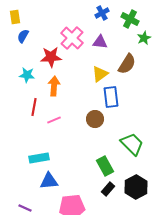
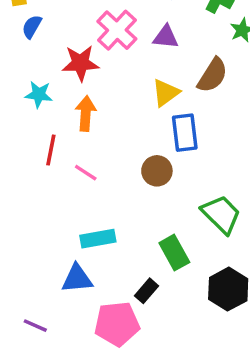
pink line: (54, 120) -> (86, 173), turned 56
cyan rectangle: (39, 158) -> (98, 239), moved
black rectangle: (108, 189) -> (147, 291), moved

